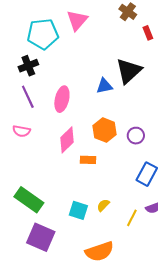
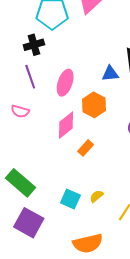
orange hexagon: (105, 130) -> (94, 105), moved
orange rectangle: (88, 160) -> (86, 148), turned -56

